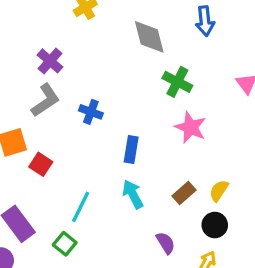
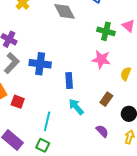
green cross: (177, 82) -> (106, 31), moved
blue cross: (91, 112) -> (40, 64), size x1.5
yellow semicircle: (219, 191) -> (126, 74), moved

